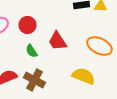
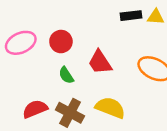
yellow semicircle: (83, 76) -> (110, 108), moved

